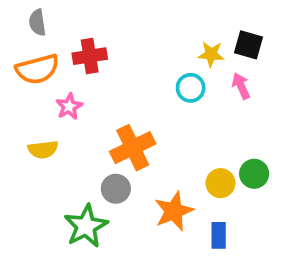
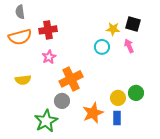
pink star: (69, 107) -> (49, 57), moved
blue rectangle: (219, 235) -> (117, 118), moved

